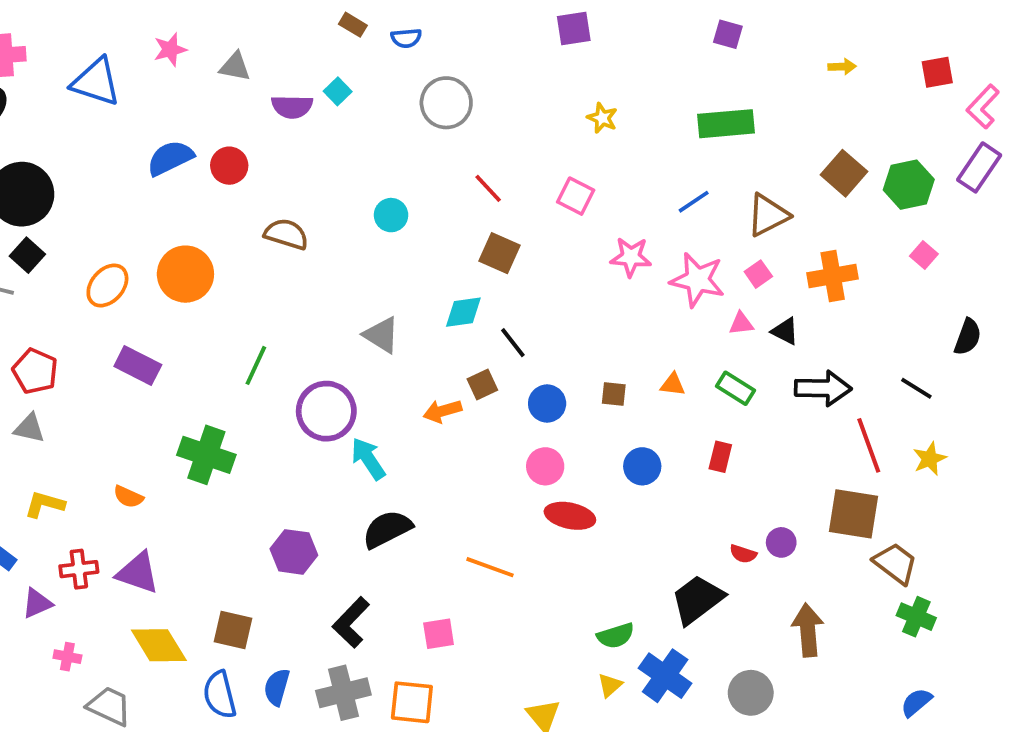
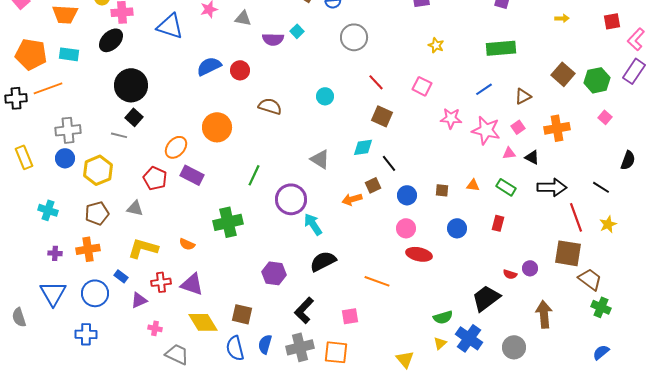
brown triangle: (768, 215) -> (523, 96), size x0.7
orange ellipse: (107, 285) -> (176, 147), moved
red pentagon: (35, 371) -> (155, 178), moved
green cross: (206, 455) -> (228, 222), turned -32
yellow L-shape: (45, 504) -> (143, 248), size x1.4

